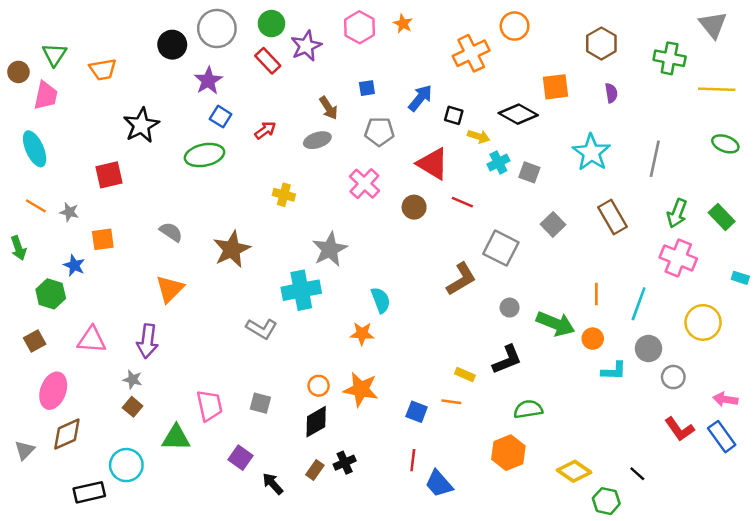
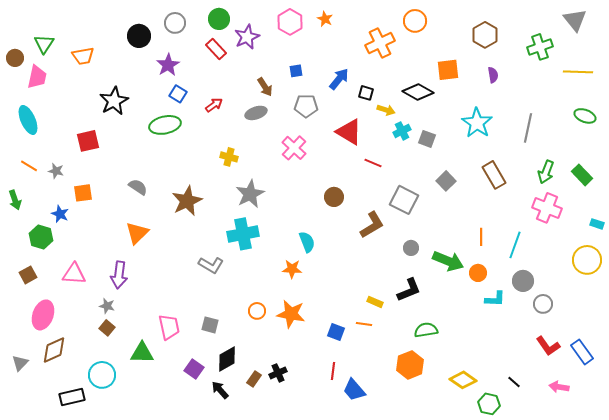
gray circle: (217, 29) -> (175, 23), size x0.7
green cross: (670, 58) -> (540, 47), turned -30
brown circle: (414, 207) -> (334, 197), moved
gray star: (330, 249) -> (250, 194), moved
yellow circle: (703, 322) -> (587, 260), moved
pink arrow: (725, 399) -> (559, 387), moved
black diamond: (316, 422) -> (227, 359), moved

